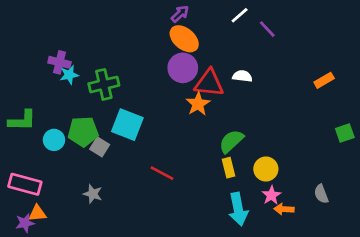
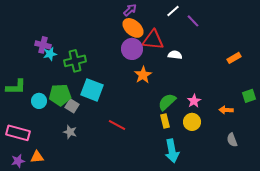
red triangle: (209, 83) -> (153, 40), moved
gray star: (93, 194) -> (70, 132), moved
pink star: (271, 195) -> (194, 101), moved
orange arrow: (284, 209) -> (226, 110), moved
orange triangle: (37, 213) -> (37, 157), moved

